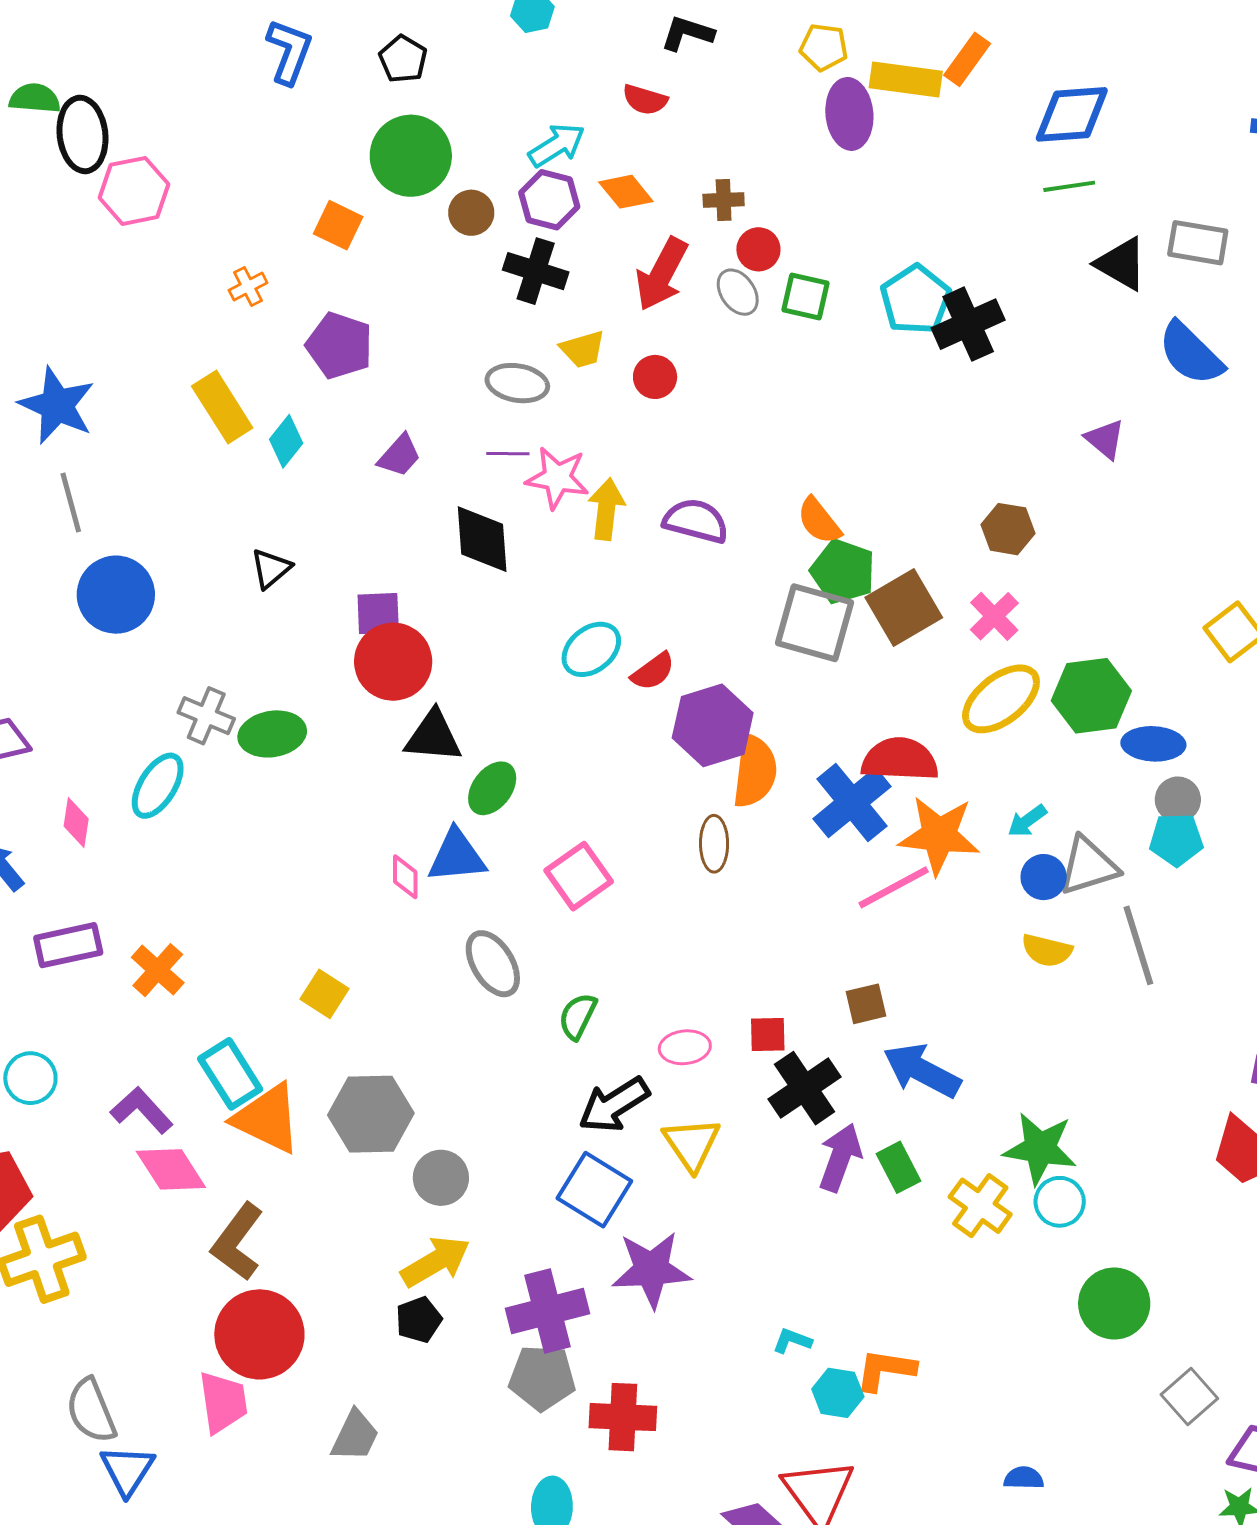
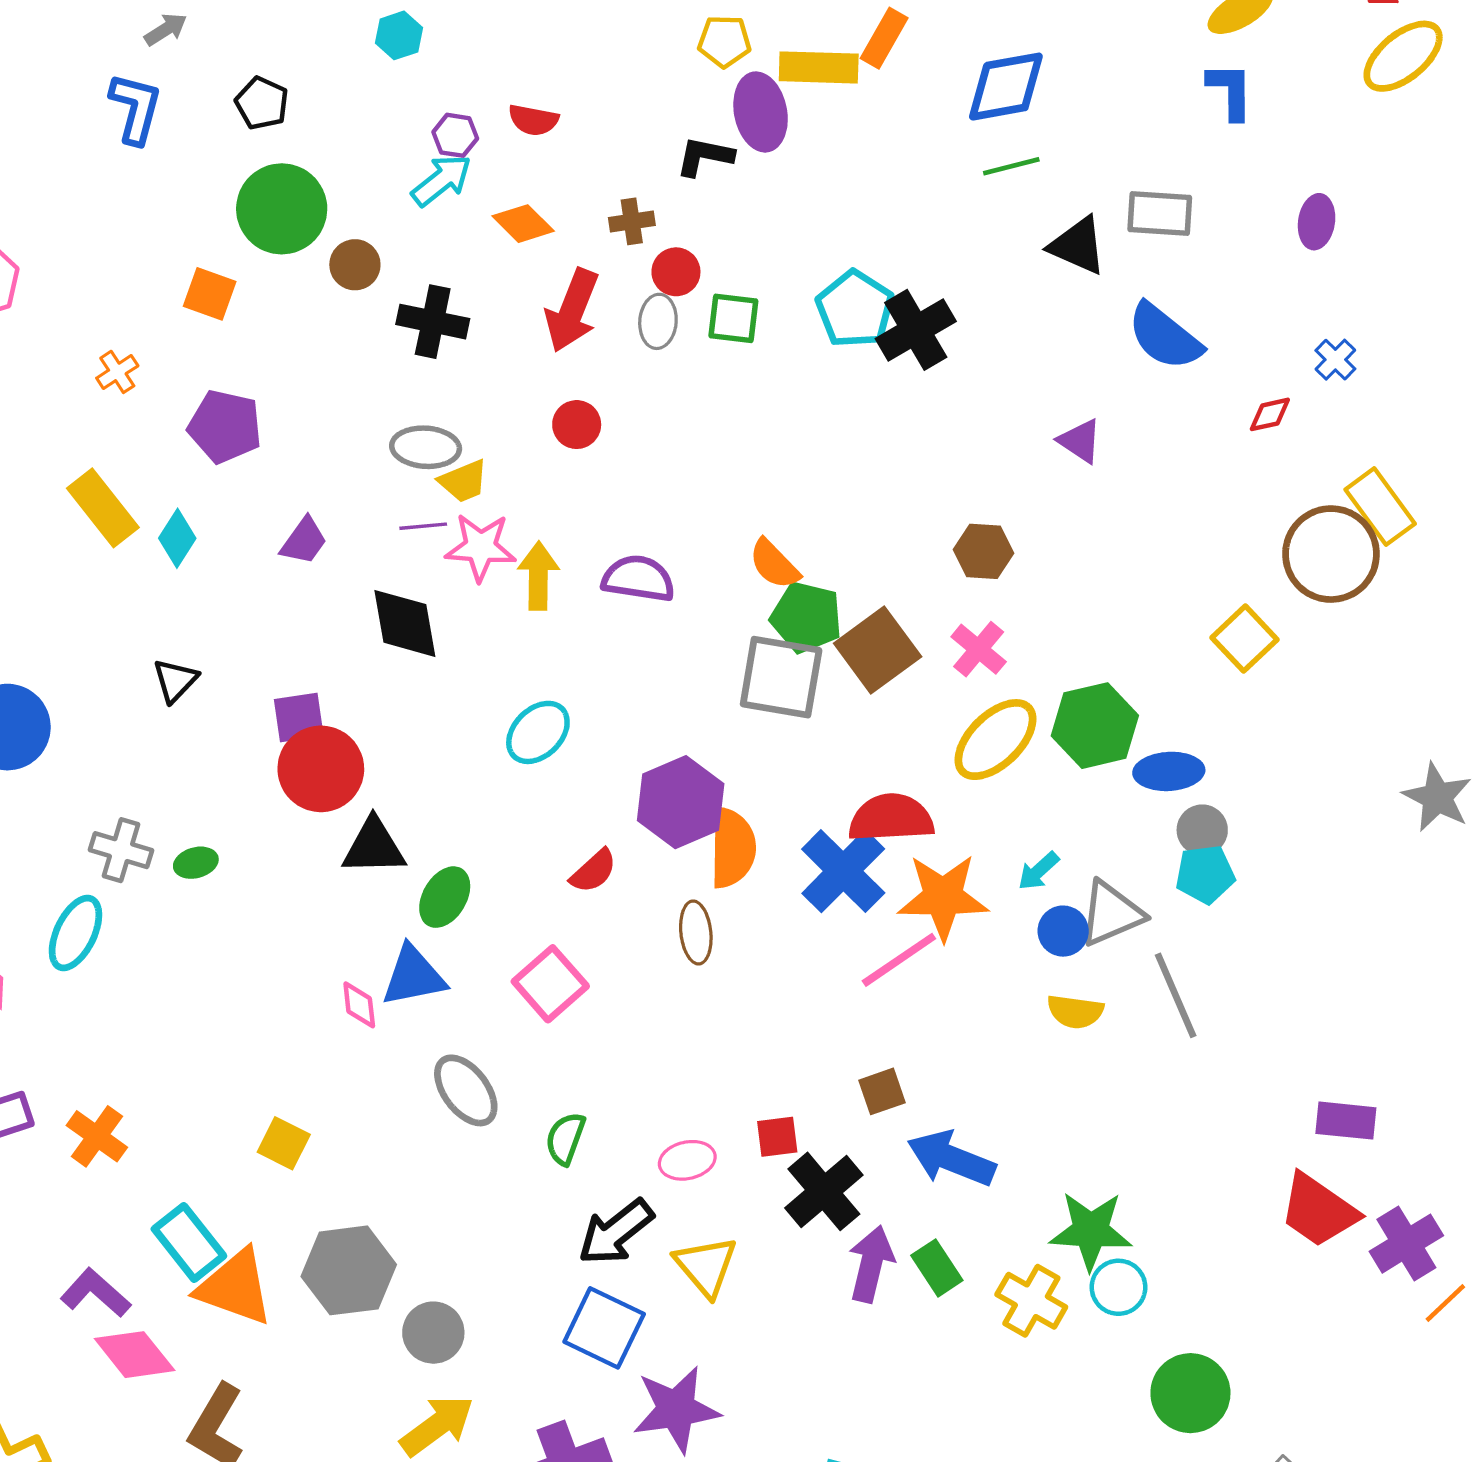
black L-shape: (687, 33) -> (705, 156), moved
purple hexagon: (549, 200) -> (455, 135), moved, size x0.7
gray ellipse: (738, 292) -> (658, 321), turned 45
yellow trapezoid: (583, 349) -> (464, 481), moved
red semicircle: (653, 671) -> (593, 871), moved
green ellipse: (272, 734) -> (196, 863), size x0.6

